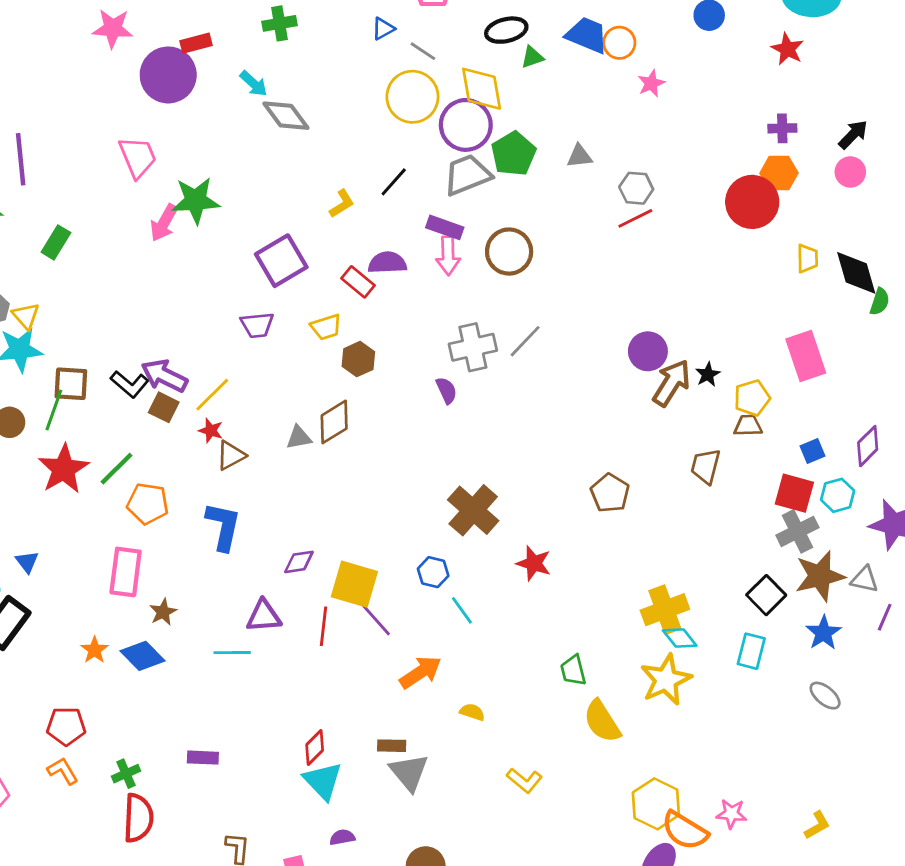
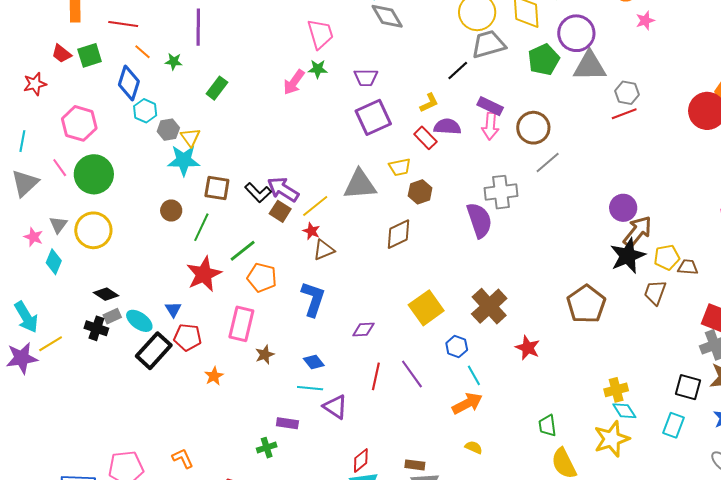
purple circle: (466, 125) -> (576, 33), moved
gray triangle: (580, 156) -> (590, 66), size x1.8
pink trapezoid: (138, 157) -> (320, 34), moved
gray trapezoid: (467, 175) -> (488, 44), moved
green star: (196, 201) -> (318, 69), size x0.6
yellow L-shape: (342, 204) -> (429, 103), moved
purple trapezoid: (257, 325) -> (366, 77), moved
gray line: (525, 341) -> (548, 163), moved
black star: (708, 374) -> (628, 256), moved, size x2.0
purple semicircle: (446, 390) -> (479, 220), size x1.8
yellow pentagon: (752, 398) -> (667, 257), moved
green line: (54, 410) -> (201, 227), moved
gray triangle: (299, 437) -> (360, 185), moved, size x1.8
red star: (64, 469) -> (204, 274), moved
brown pentagon: (610, 493) -> (586, 304), size x1.4
yellow square: (354, 584) -> (426, 308), moved, turned 32
black square: (766, 595) -> (688, 387), turned -36
yellow cross: (665, 610) -> (616, 390), size x0.7
purple triangle: (264, 616) -> (335, 407), moved, turned 32
blue diamond: (142, 656) -> (314, 362), moved, size x0.7
orange arrow: (420, 672) -> (467, 403), moved
red pentagon: (66, 726) -> (188, 337), moved
purple rectangle: (203, 758) -> (287, 423), moved
green cross: (126, 774) -> (267, 448), moved

